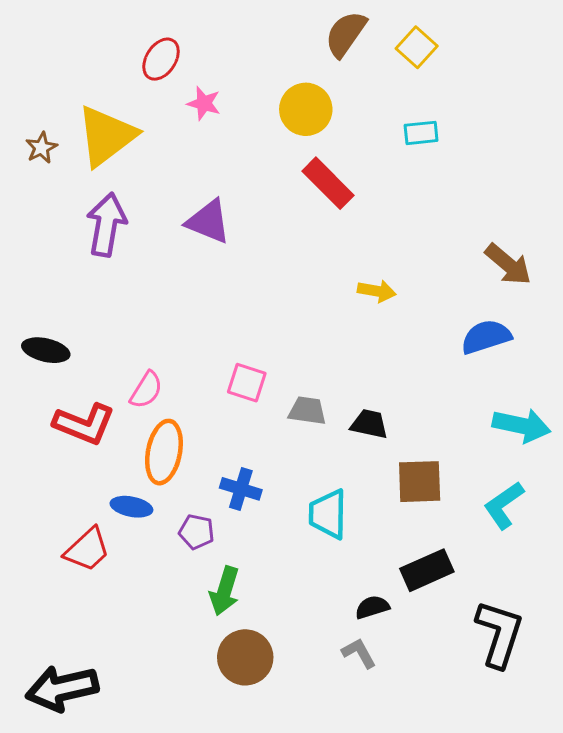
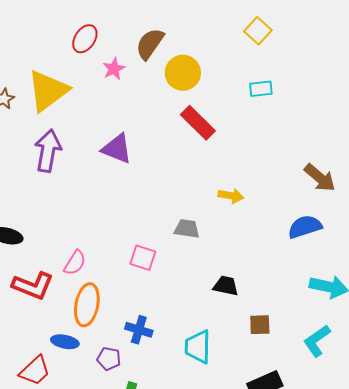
brown semicircle: (346, 34) -> (150, 44), moved
pink star: (204, 103) -> (114, 69), turned 30
gray trapezoid: (307, 411) -> (187, 229), moved
brown square: (420, 482) -> (260, 325), size x0.7

